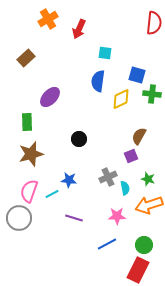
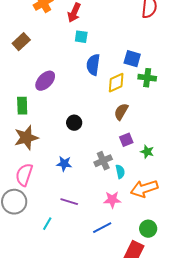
cyan square: (105, 53) -> (81, 37), moved
brown semicircle: (139, 136) -> (121, 112), moved
green star: (148, 179) -> (147, 152), moved
cyan line: (52, 194) -> (47, 224), moved, turned -32
green circle: (144, 245) -> (148, 229), moved

